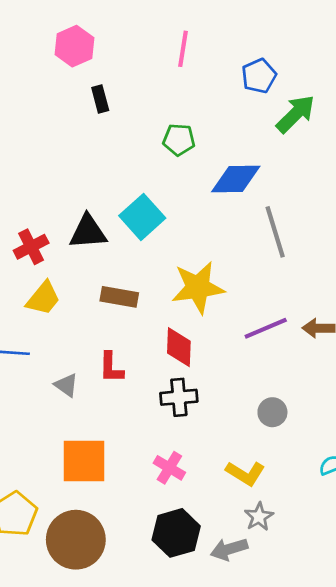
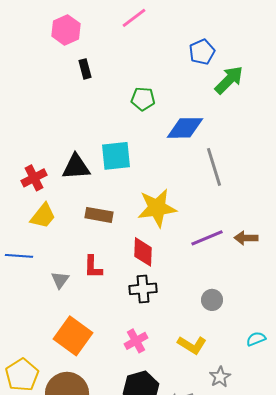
pink line: (183, 49) -> (134, 18), moved, turned 44
cyan square: (142, 217) -> (116, 156), turned 36
gray triangle: (66, 385) -> (60, 280), turned 30
orange square: (84, 461) -> (73, 336), turned 36
pink cross: (169, 468) -> (136, 341), turned 30
gray star: (259, 517) -> (220, 377), moved

